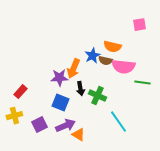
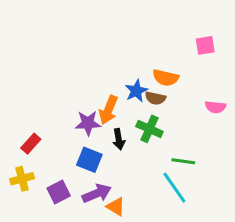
pink semicircle: (123, 67) -> (215, 107), moved, size x0.6
green line: (142, 83) -> (183, 161), moved
green cross: (97, 96) -> (149, 129), moved

